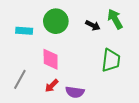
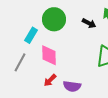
cyan rectangle: (24, 31) -> (31, 35), moved, turned -63
gray line: (20, 79) -> (20, 62), moved

